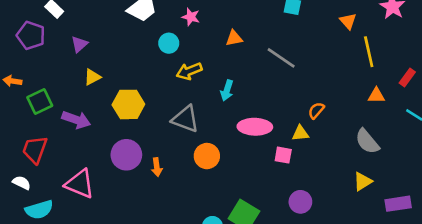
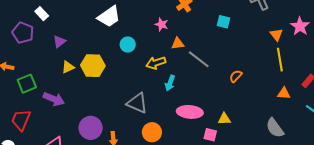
pink star: (191, 17) -> (162, 24), moved
orange triangle: (348, 21) -> (276, 35), moved
gray line: (281, 58) -> (199, 59), moved
yellow arrow: (189, 71) -> (156, 63), moved
yellow hexagon: (128, 104) -> (93, 66), moved
orange semicircle: (316, 110) -> (236, 76), moved

